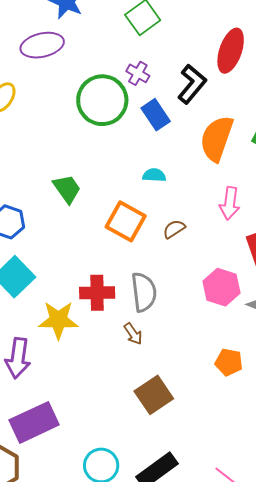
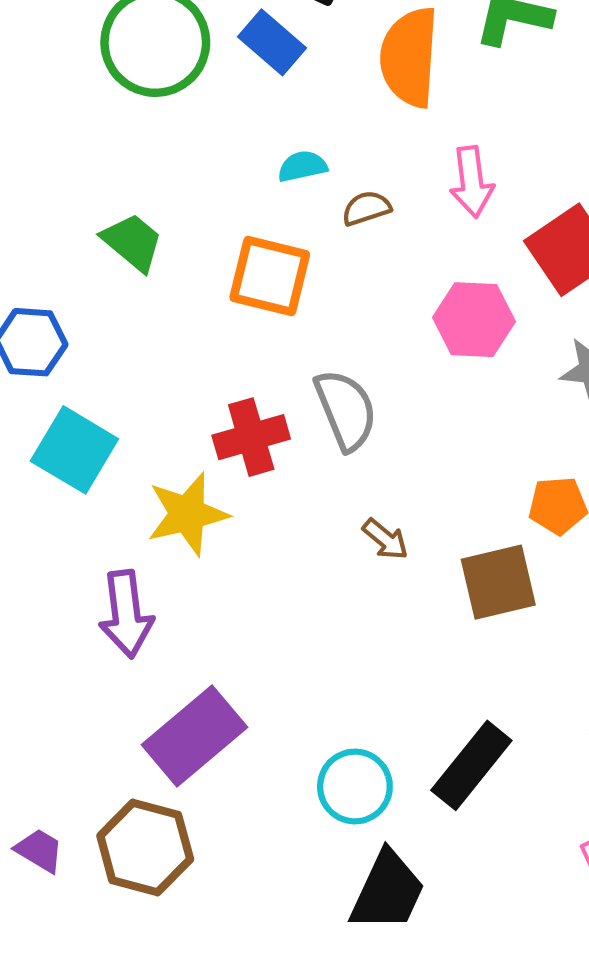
brown semicircle: (174, 229) -> (366, 208), moved, turned 30
pink hexagon: (221, 287) -> (474, 320), moved
brown arrow: (133, 334) -> (385, 539), moved
brown square: (154, 395) -> (498, 582), moved, turned 36

